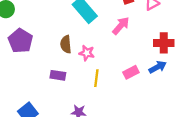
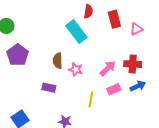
pink arrow: (121, 26) -> (108, 68), moved
red cross: (164, 43) -> (133, 64), moved
yellow line: (96, 78) -> (91, 99), moved

